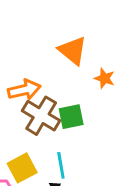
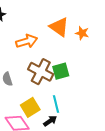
orange star: (105, 78) -> (82, 33), moved
orange arrow: (24, 90) -> (27, 41), moved

